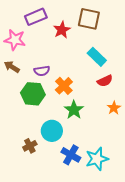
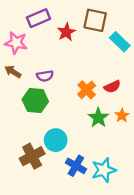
cyan rectangle: (97, 57) -> (120, 42), moved
orange cross: (64, 86) -> (87, 90), moved
green star: (74, 110) -> (98, 118), moved
brown cross: (30, 146) -> (32, 156), size x1.6

